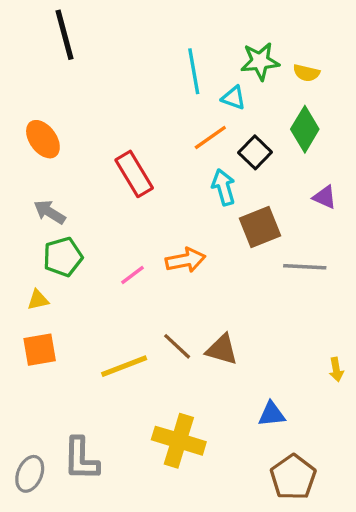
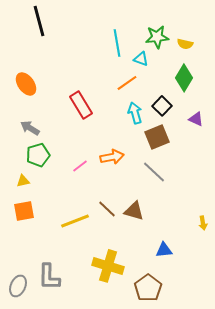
black square: (255, 152) -> (162, 106), moved
gray line: (305, 267) -> (154, 172), moved, turned 40
brown pentagon: (293, 477) -> (148, 288), moved

